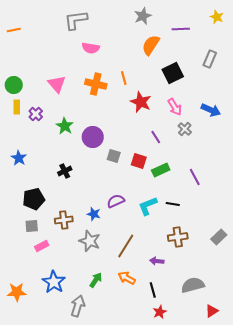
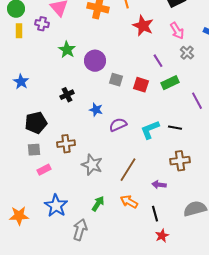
purple cross: (36, 114) -> (42, 24), moved, turned -32
green rectangle: (161, 170) -> (170, 83), moved
blue star: (94, 214) -> (96, 110), moved

